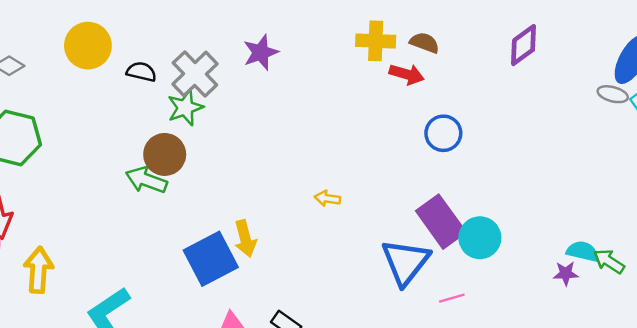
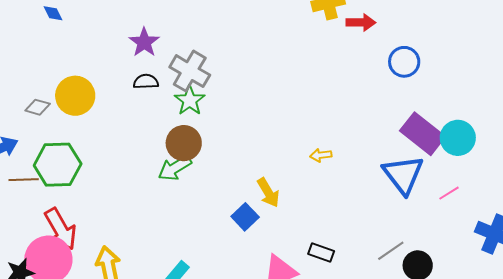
yellow circle: (88, 46) -> (75, 96), moved
purple star: (261, 52) -> (144, 42), moved
green arrow: (146, 180) -> (175, 168), turned -36
yellow arrow: (327, 198) -> (321, 155), moved
blue square: (211, 259) -> (245, 217), size x0.6

